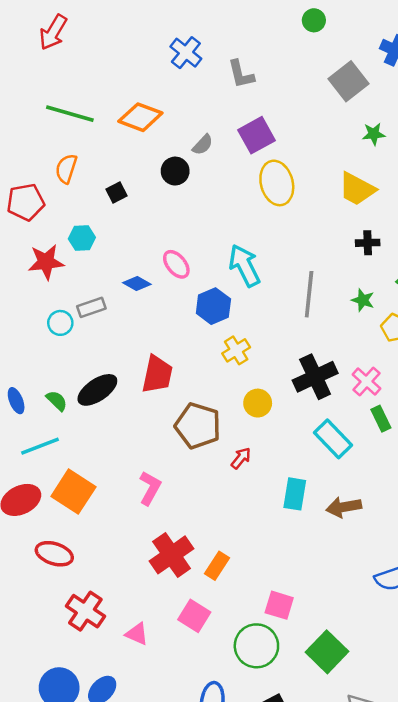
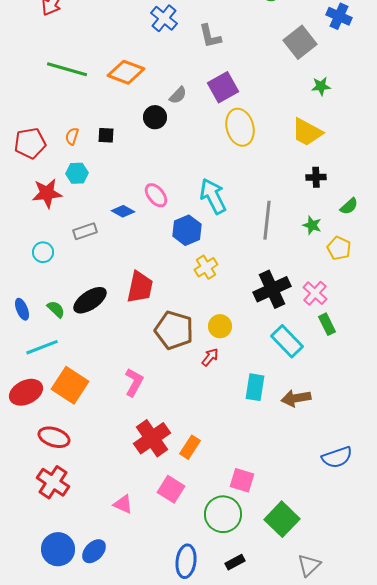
orange semicircle: (66, 169) -> (72, 136), moved, size x0.7
black square: (117, 193) -> (106, 135), turned 30
cyan circle: (60, 323) -> (43, 252), moved
yellow circle: (258, 403) -> (220, 326), moved
red cross: (85, 611) -> (53, 482), moved

